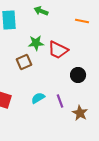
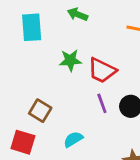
brown square: (24, 62) -> (40, 111), moved, turned -35
purple line: (60, 101) -> (102, 103), moved

